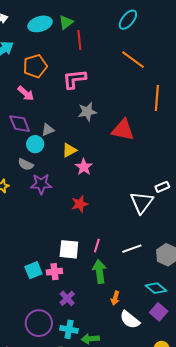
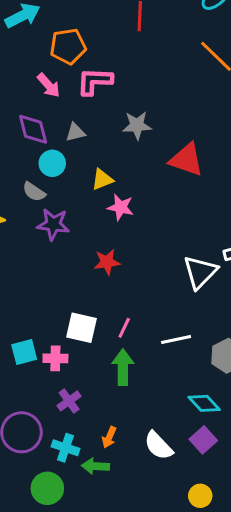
pink L-shape: (74, 79) -> (95, 81), moved
gray triangle: (48, 130) -> (75, 132), moved
pink star: (84, 167) -> (120, 207), turned -30
orange arrow: (115, 298) -> (109, 437), moved

